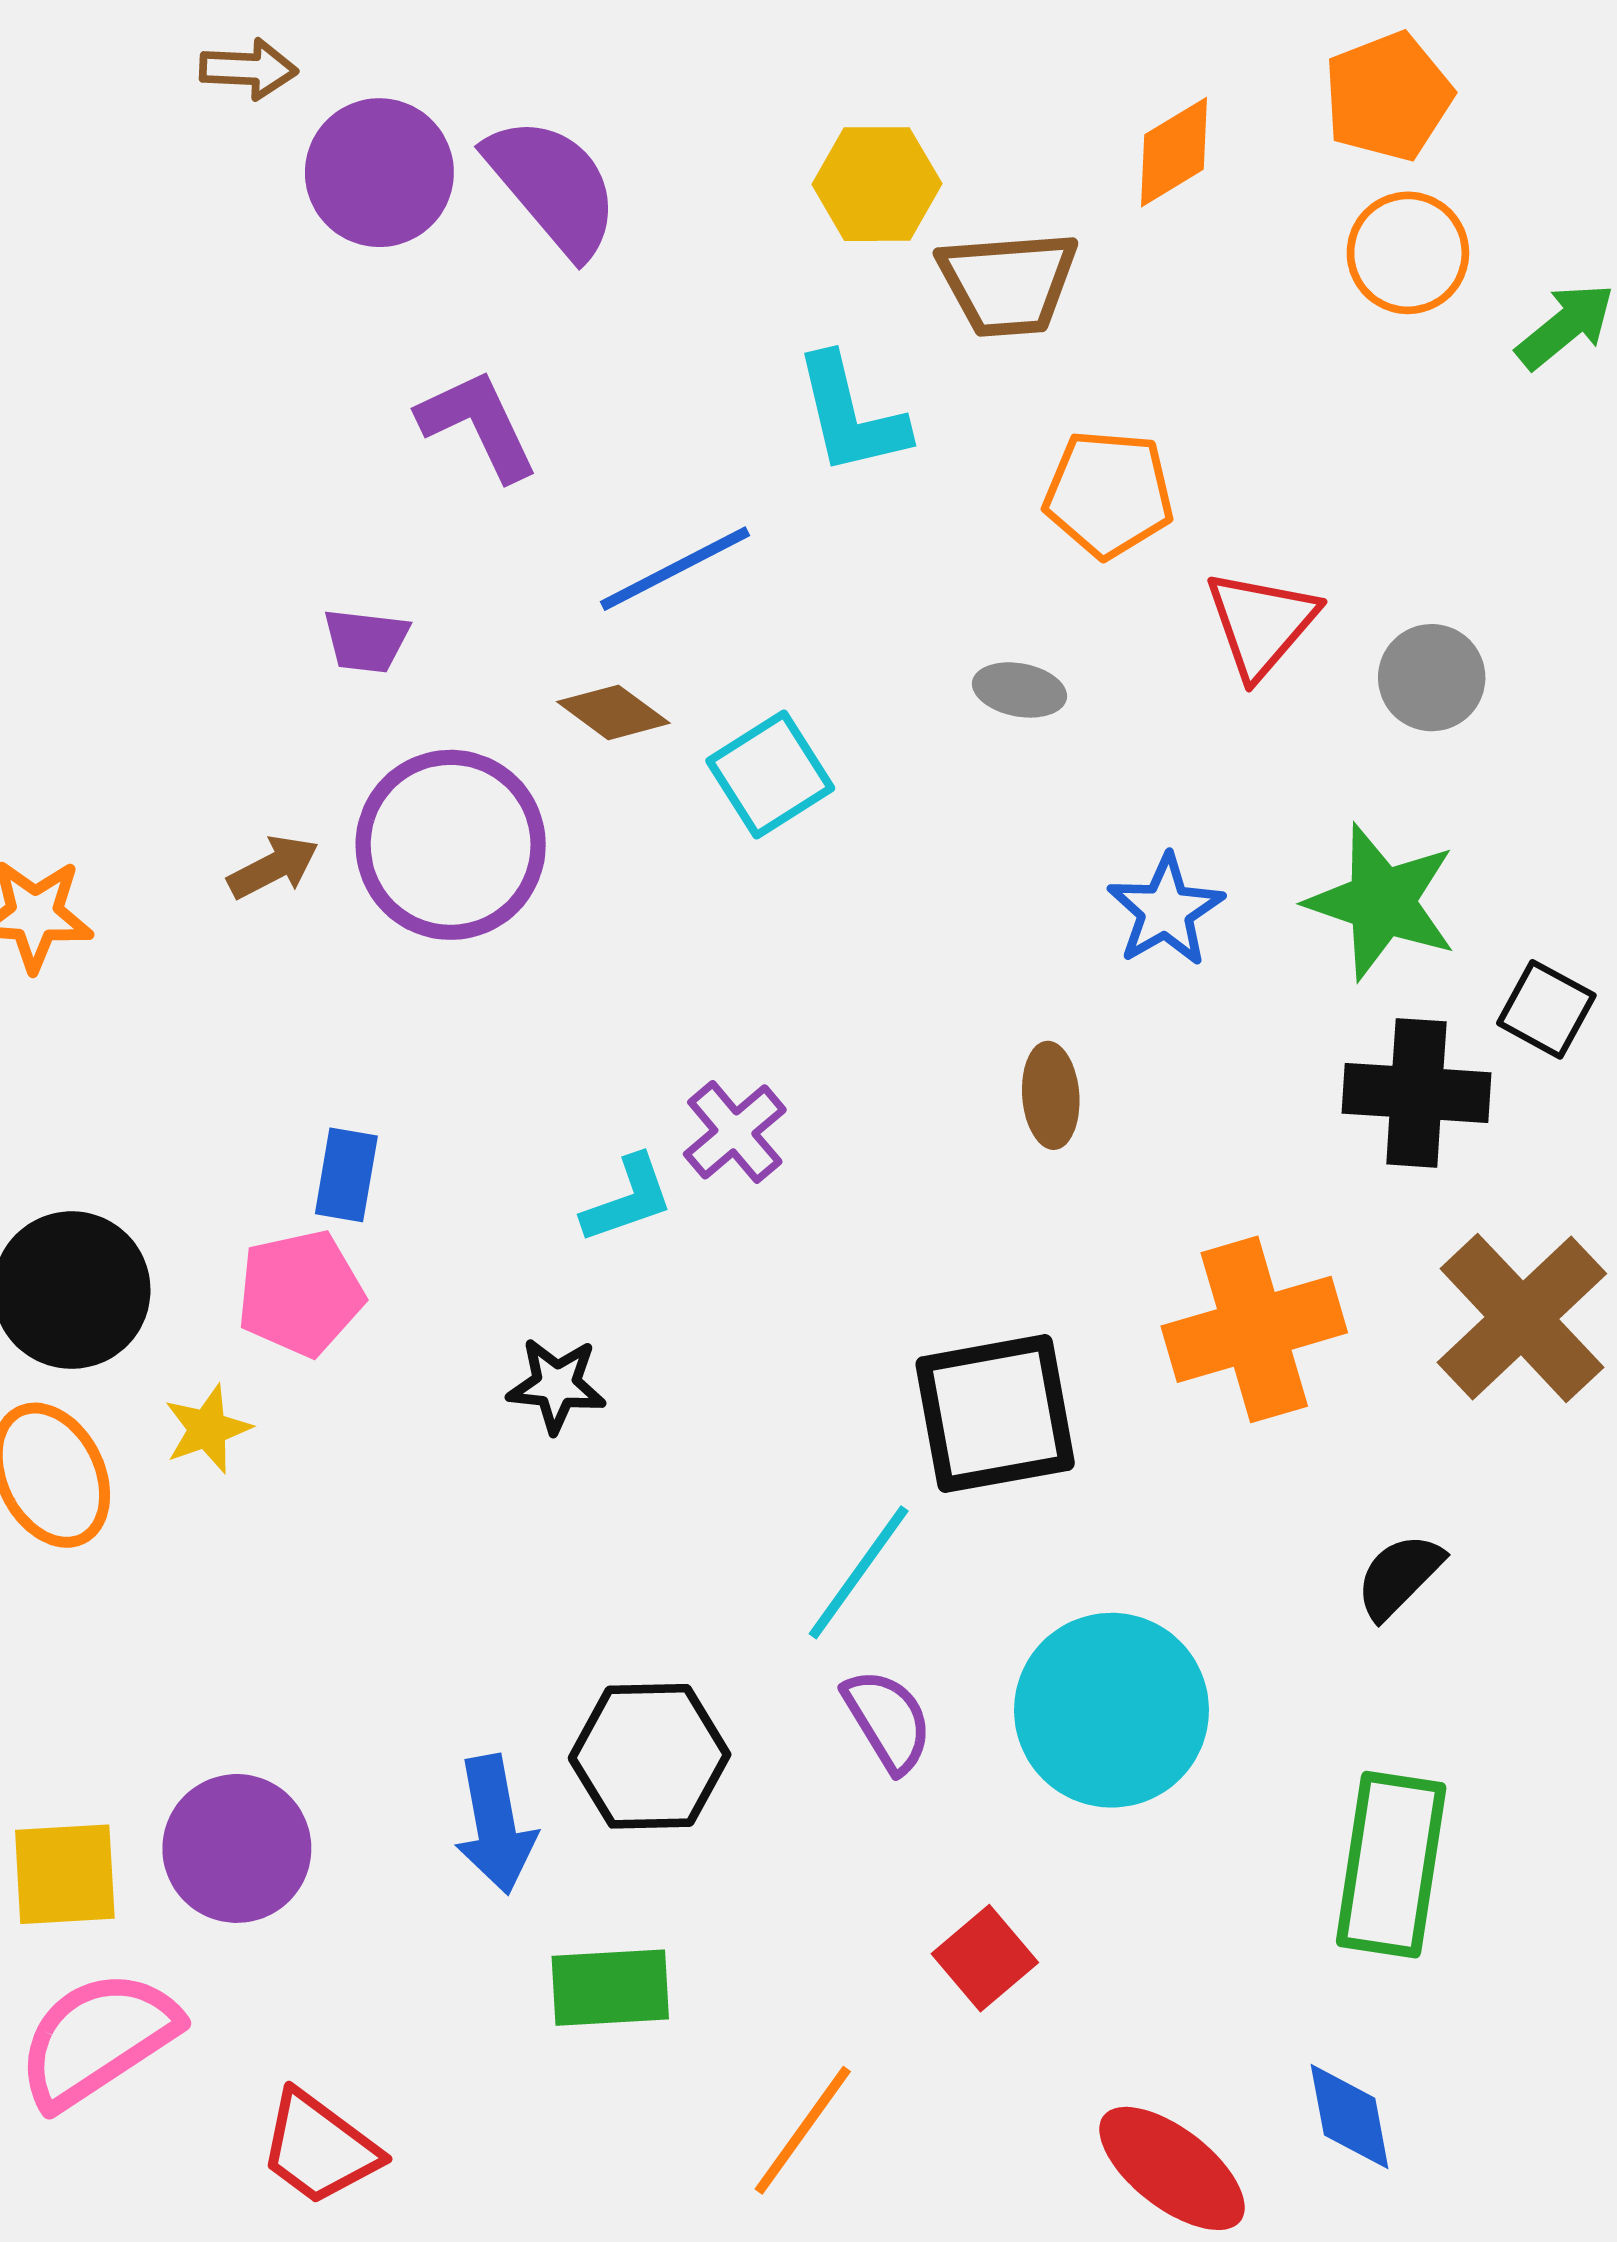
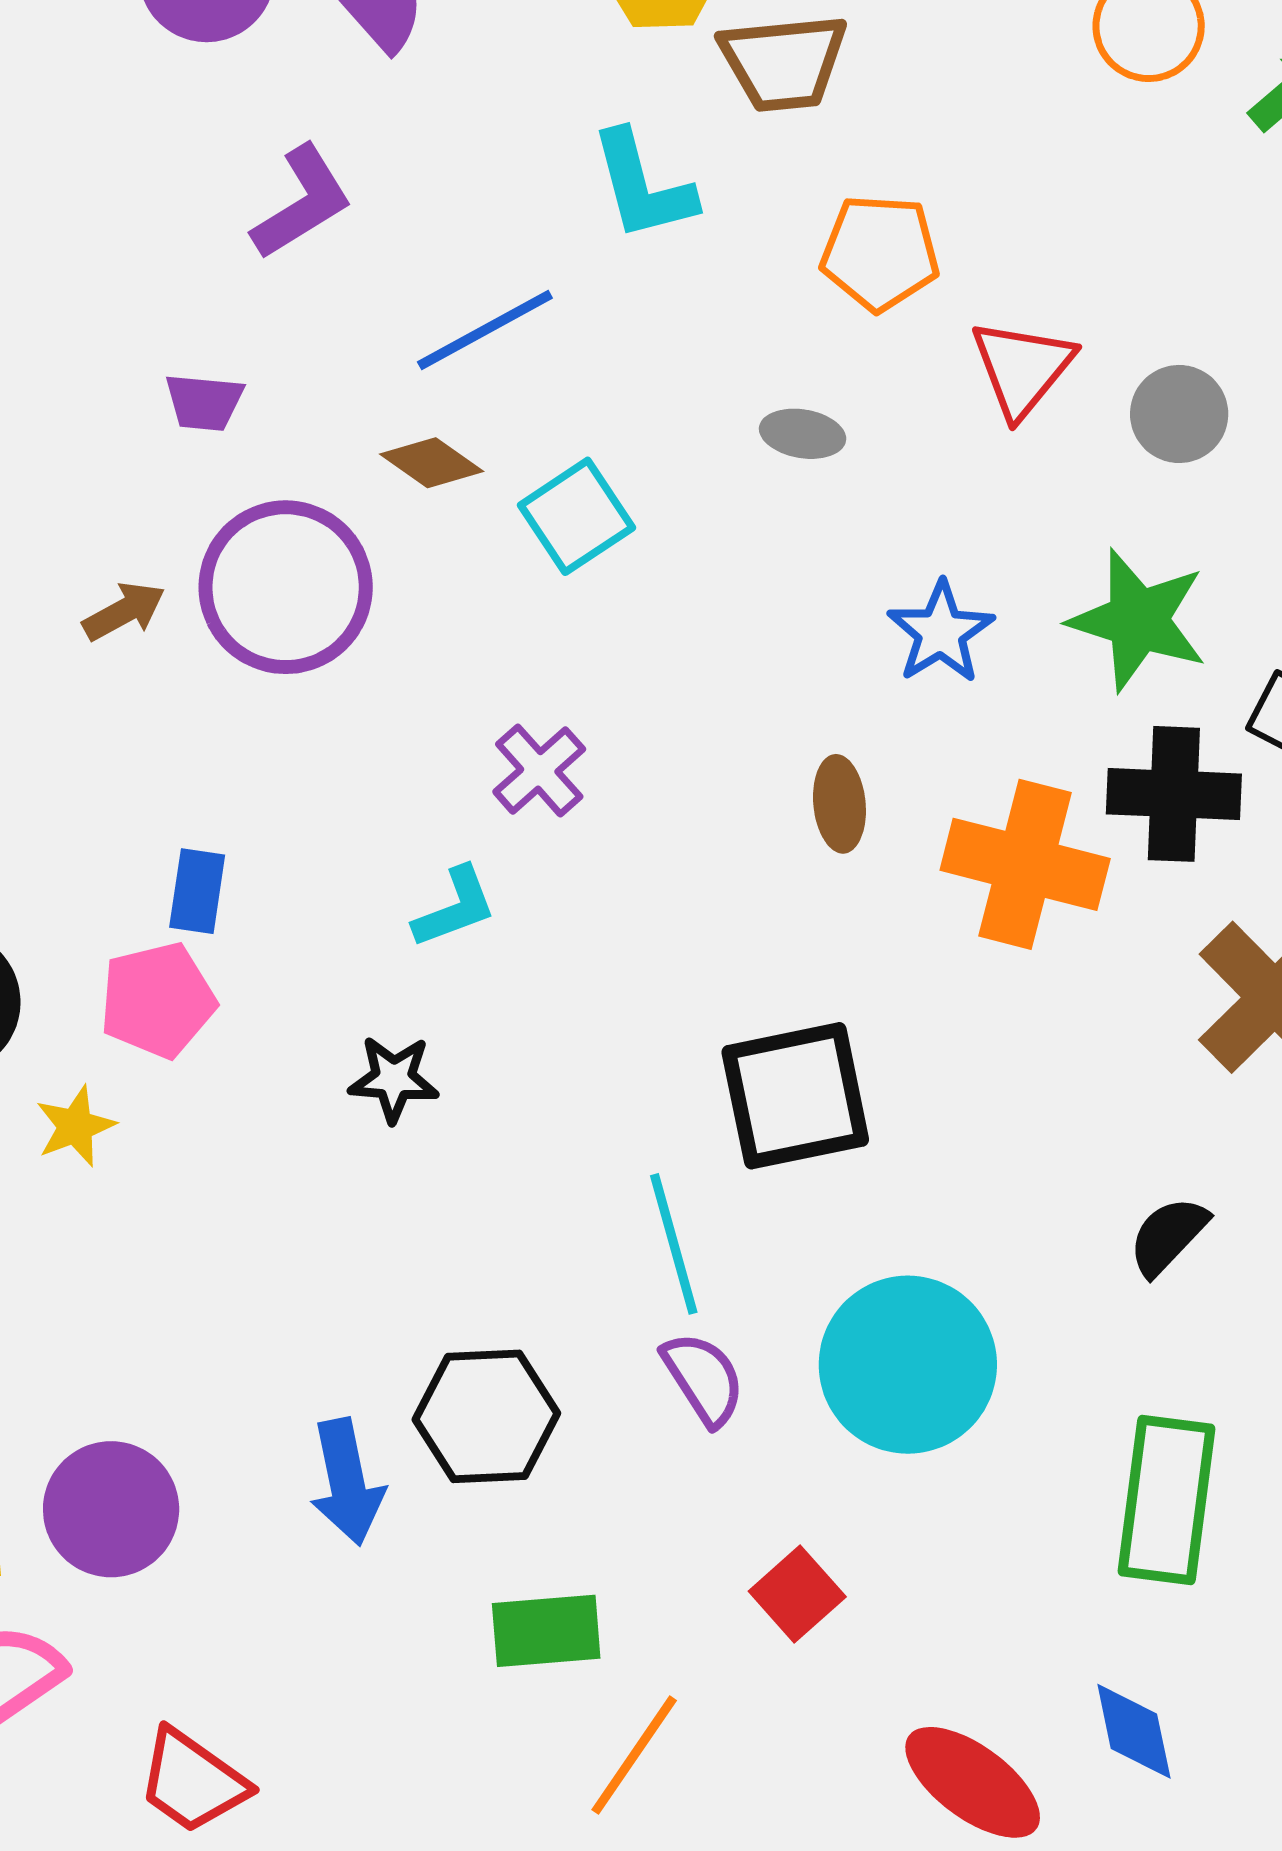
purple L-shape: (478, 425) -> (302, 203), turned 85
purple cross: (735, 1132) -> (539, 770), moved
orange cross: (1254, 1329) -> (1025, 864), moved, turned 32
cyan line: (859, 1572) -> (674, 1244), turned -50
green rectangle: (610, 1988) -> (546, 1631), moved

